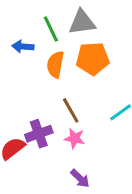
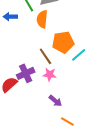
orange pentagon: (93, 59) -> (63, 42), moved
orange semicircle: (55, 64) -> (42, 19), moved

